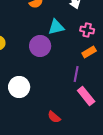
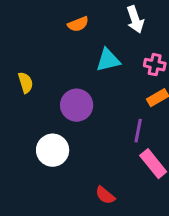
purple circle: (40, 46) -> (77, 105), moved

